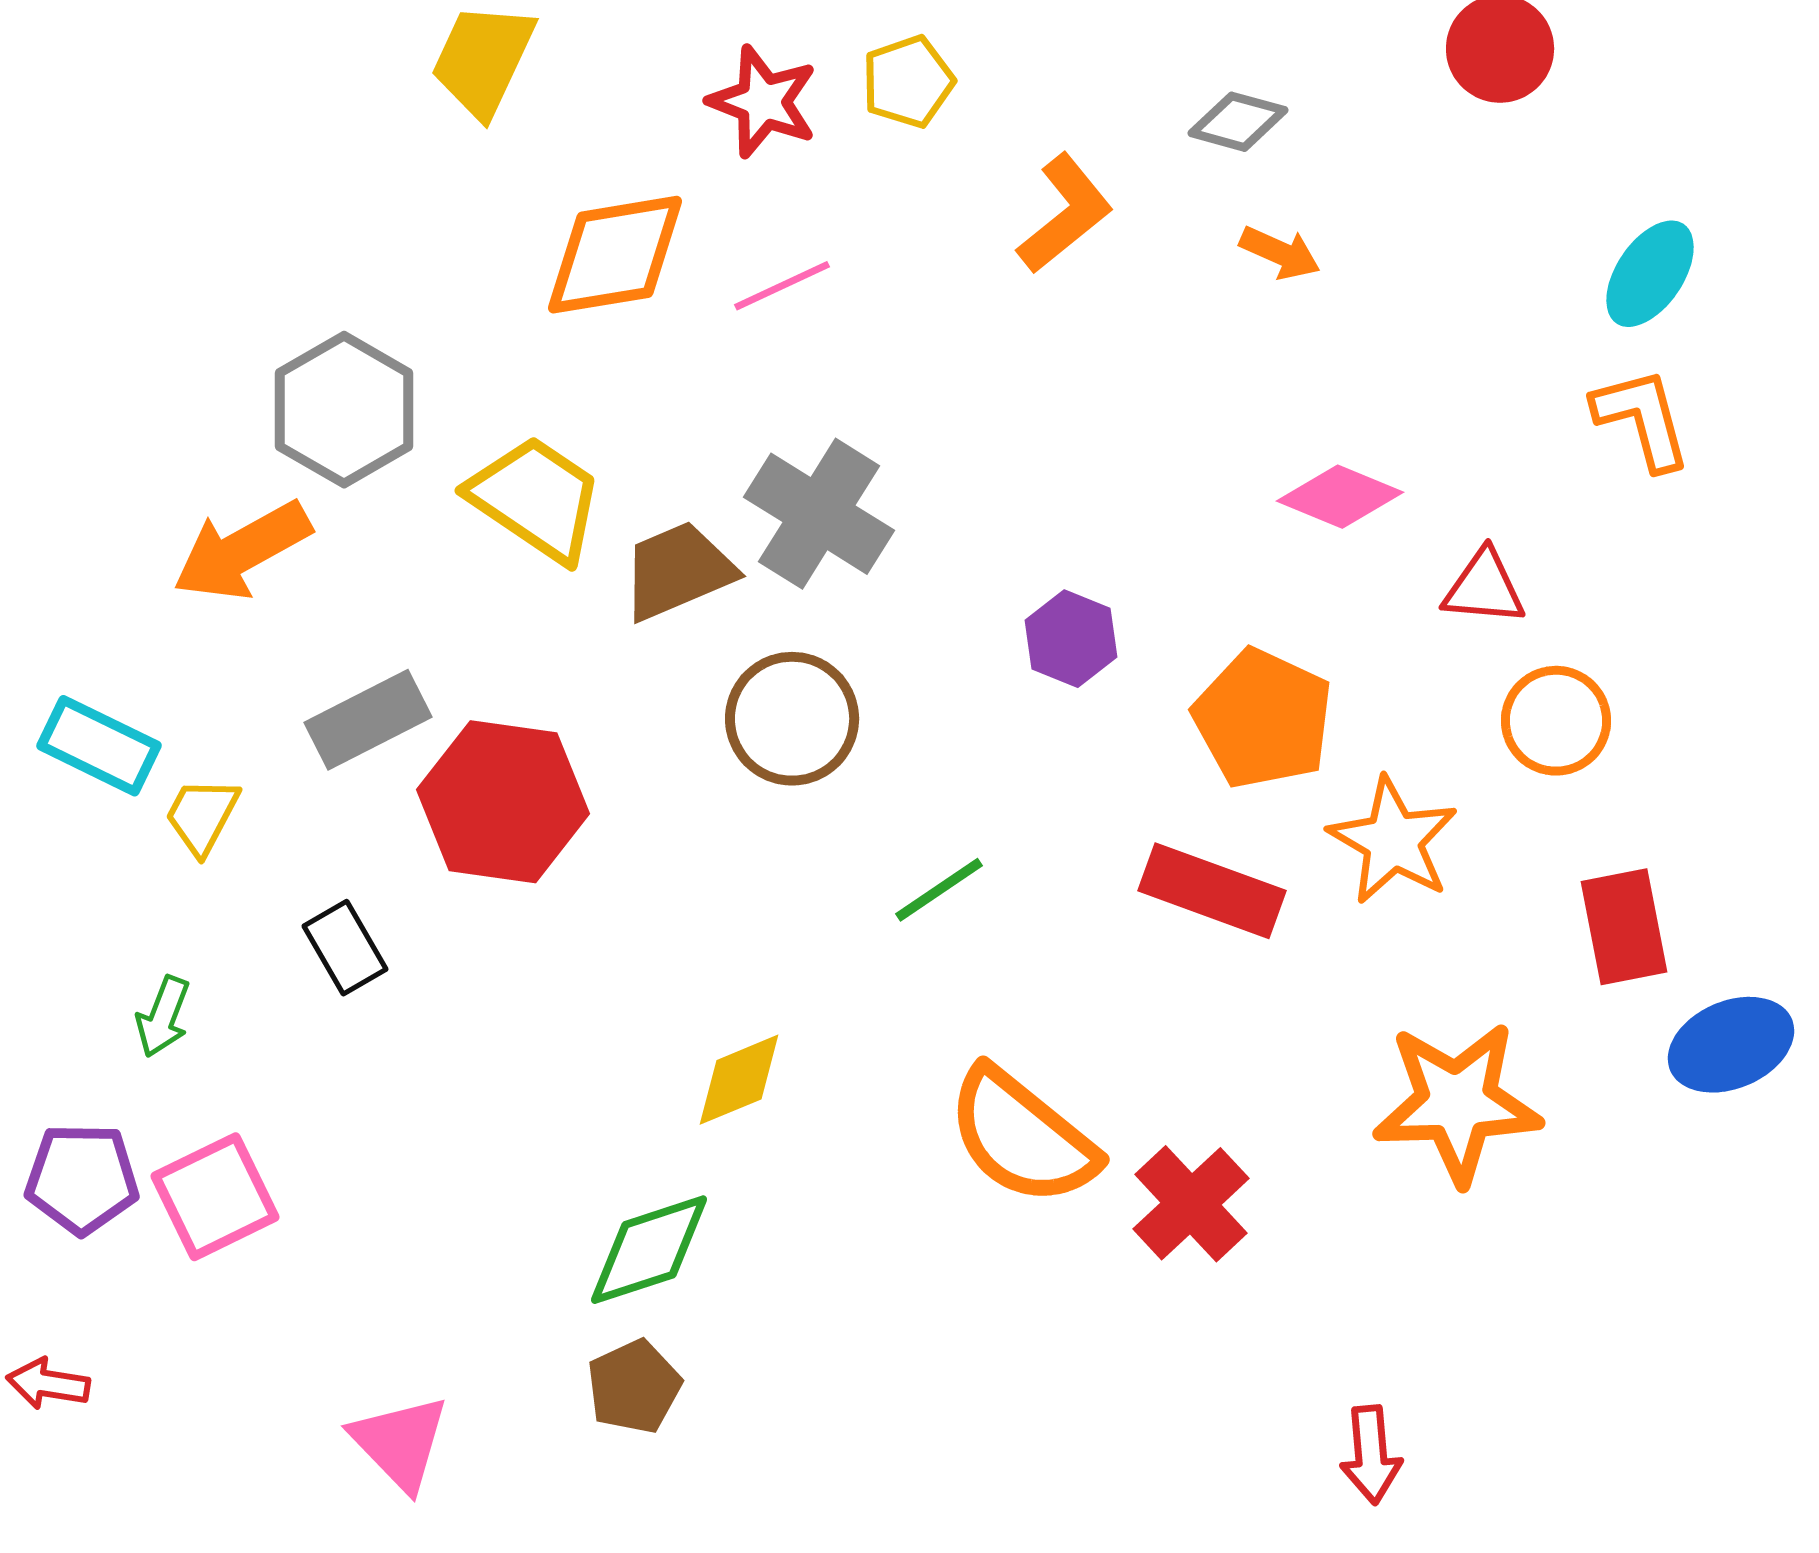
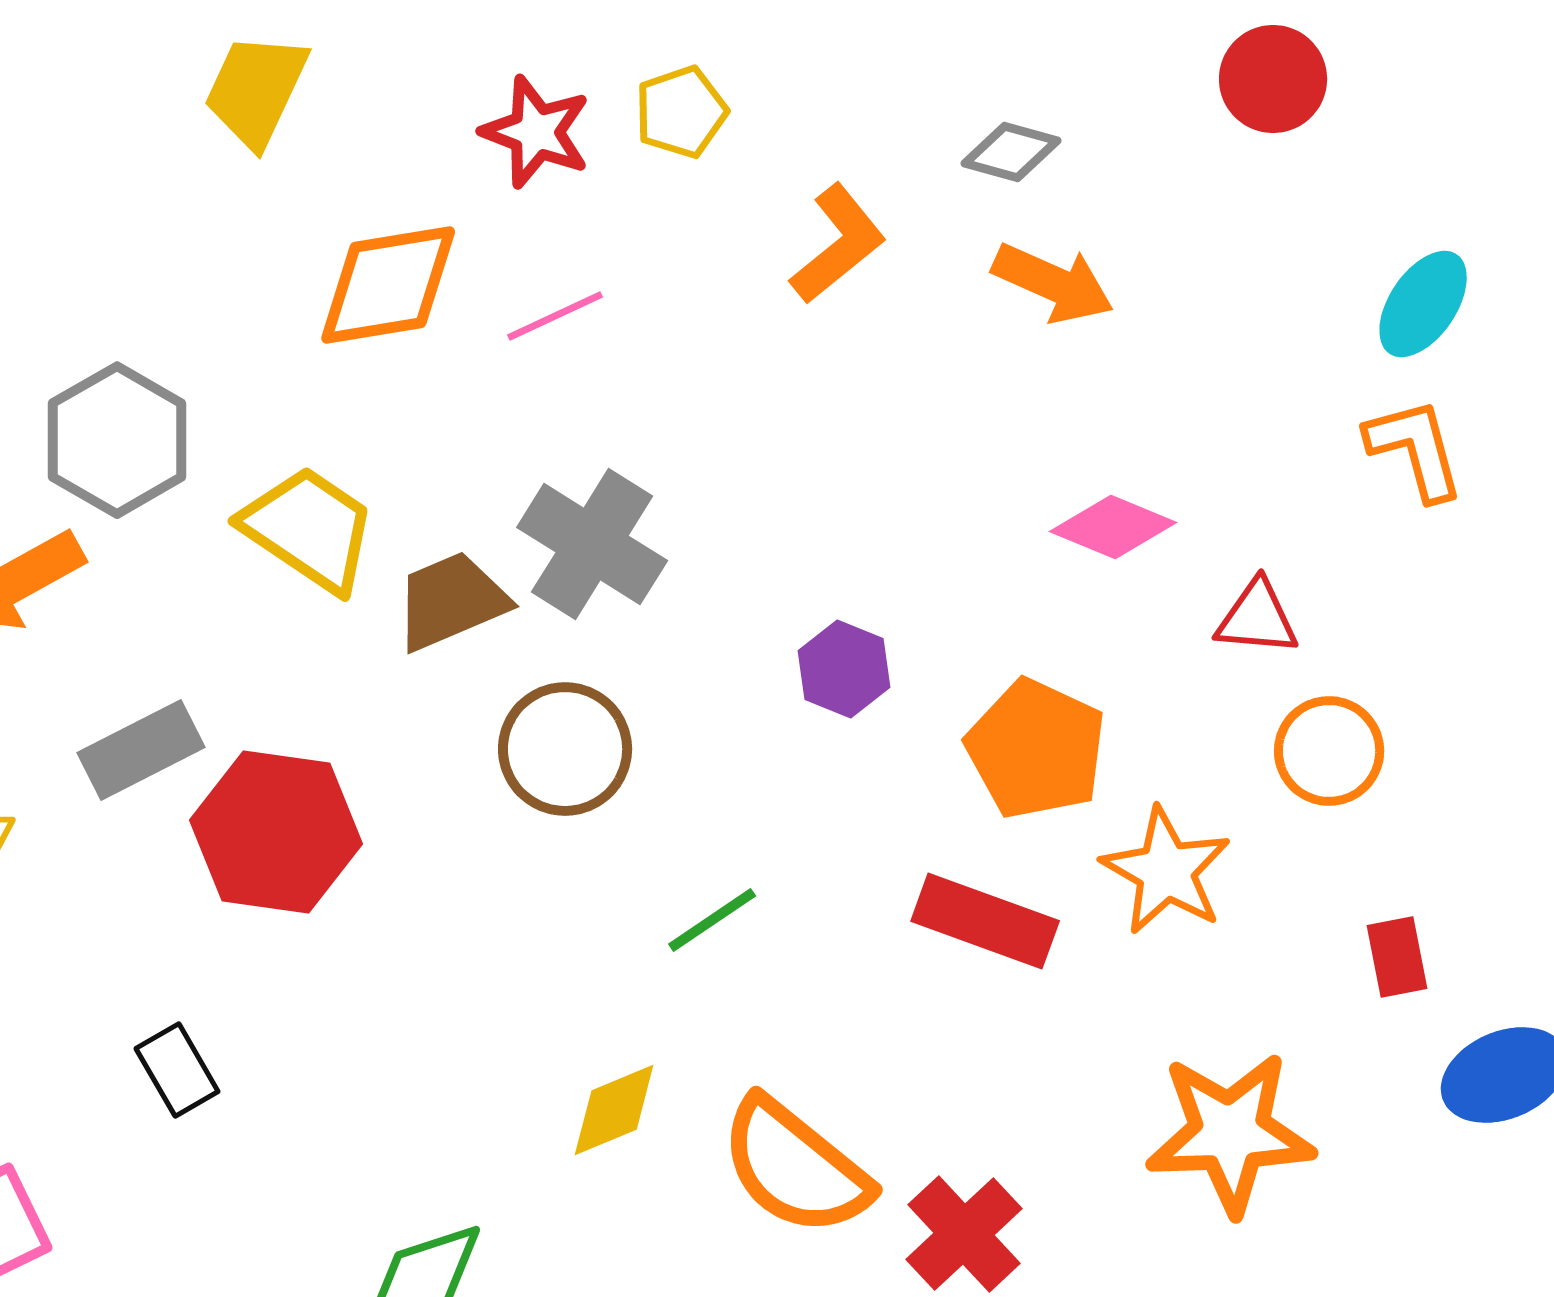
orange arrow: (1280, 253) -> (1053, 283), size x1.5
red rectangle: (1624, 927) -> (1397, 957), size x0.7
black rectangle: (345, 948) -> (177, 1070), moved
yellow diamond: (739, 1080) -> (614, 1110), moved

